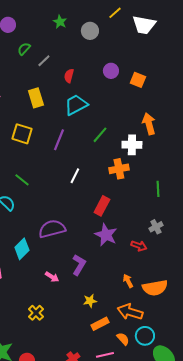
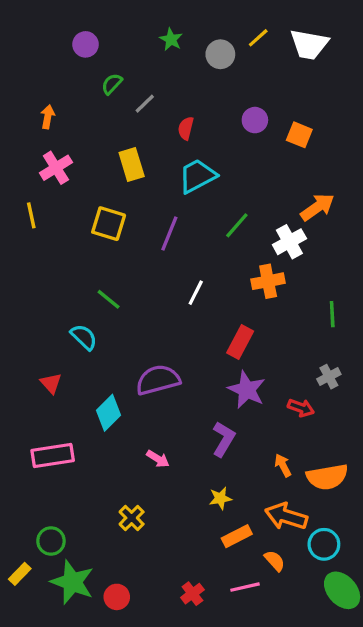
yellow line: (115, 13) -> (258, 38), moved
orange arrow: (149, 124) -> (317, 207), turned 70
white cross: (132, 145) -> (289, 242), turned -30
purple L-shape: (79, 265) -> (224, 439), moved
cyan circle: (145, 336) -> (324, 544), moved

